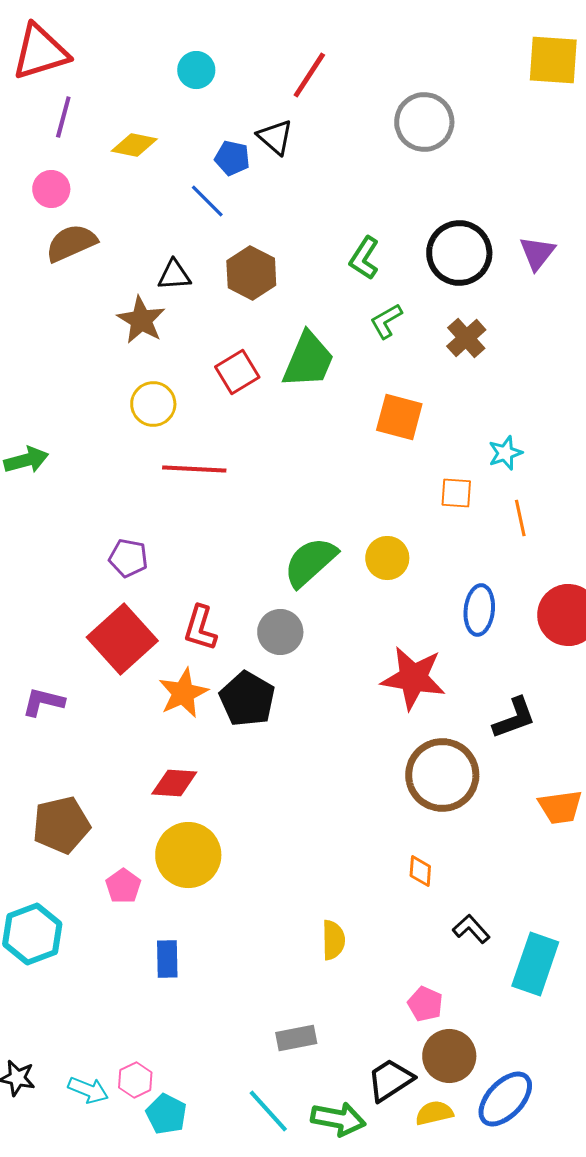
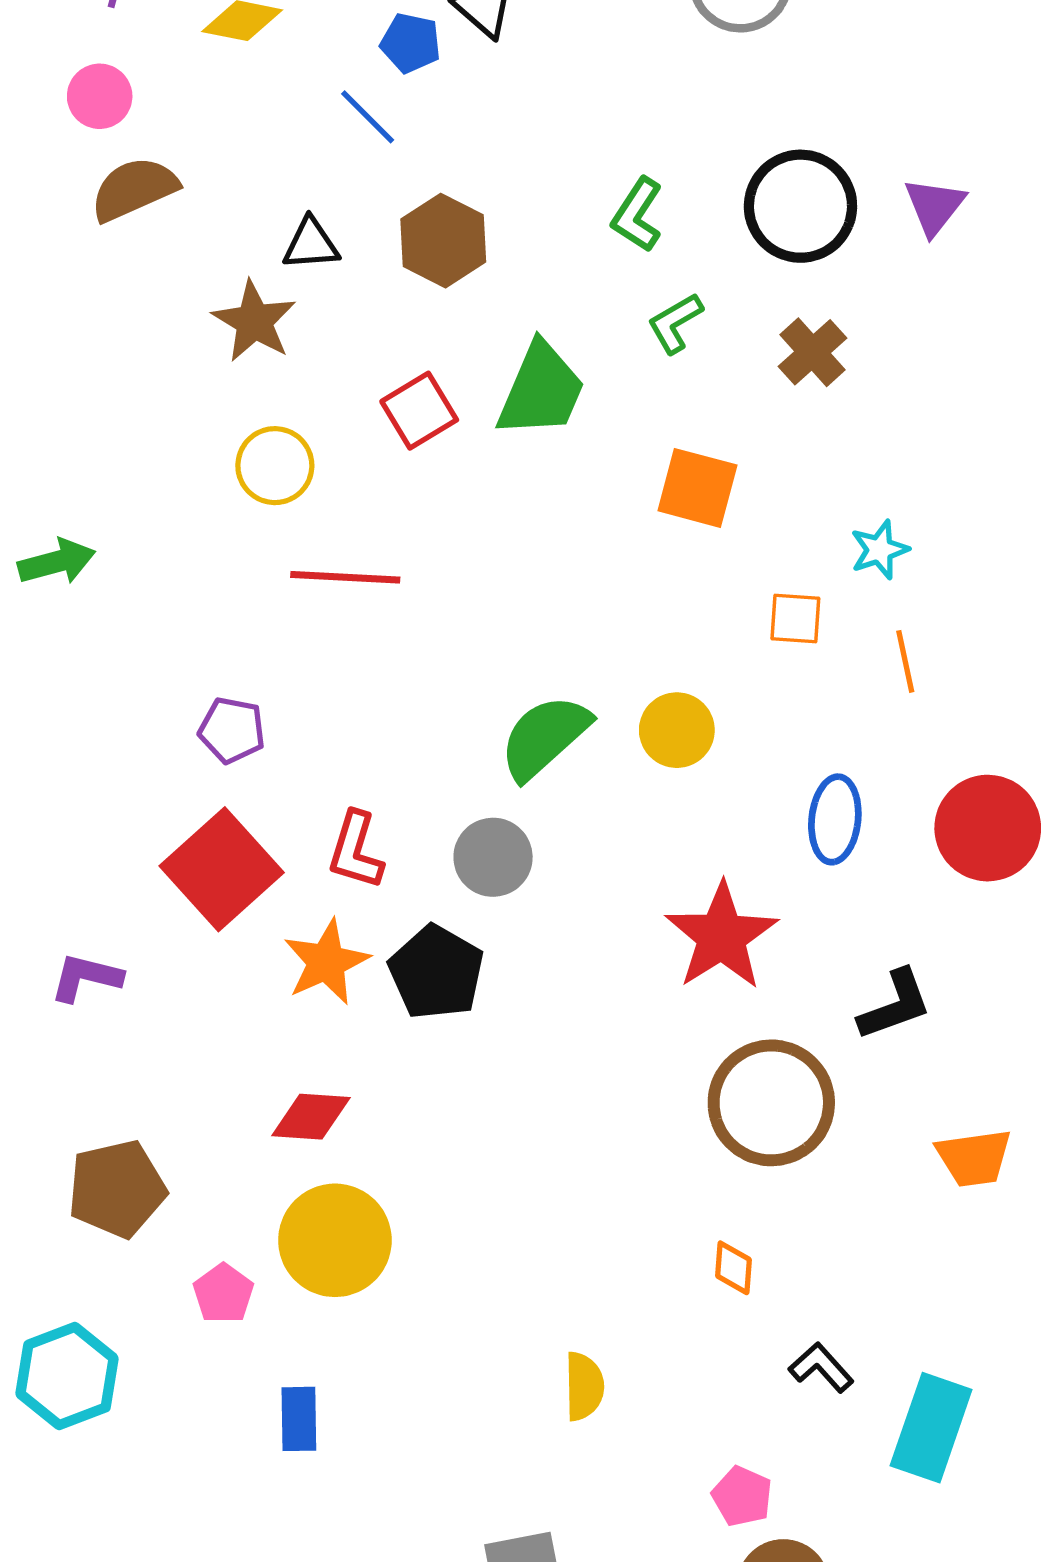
red star: (413, 678) -> (721, 936), turned 30

